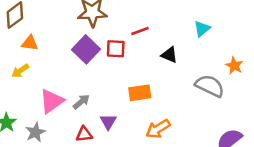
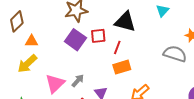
red line: (140, 31) -> (117, 47), moved, turned -40
black triangle: (169, 55) -> (125, 22), moved, size x1.6
yellow arrow: (20, 71) -> (27, 64), size x1.5

